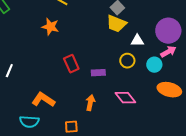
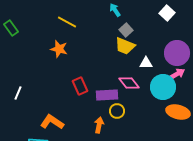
yellow circle: (127, 61) -> (117, 111), moved
cyan circle: (154, 65) -> (163, 87), size x1.6
purple rectangle: (98, 73) -> (107, 95), size x1.5
pink diamond: (125, 98) -> (129, 83), moved

